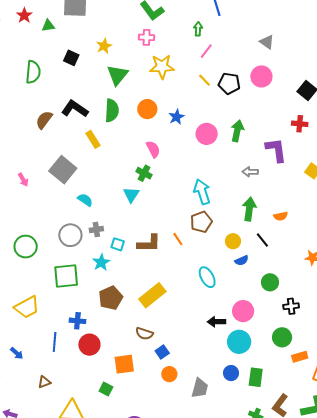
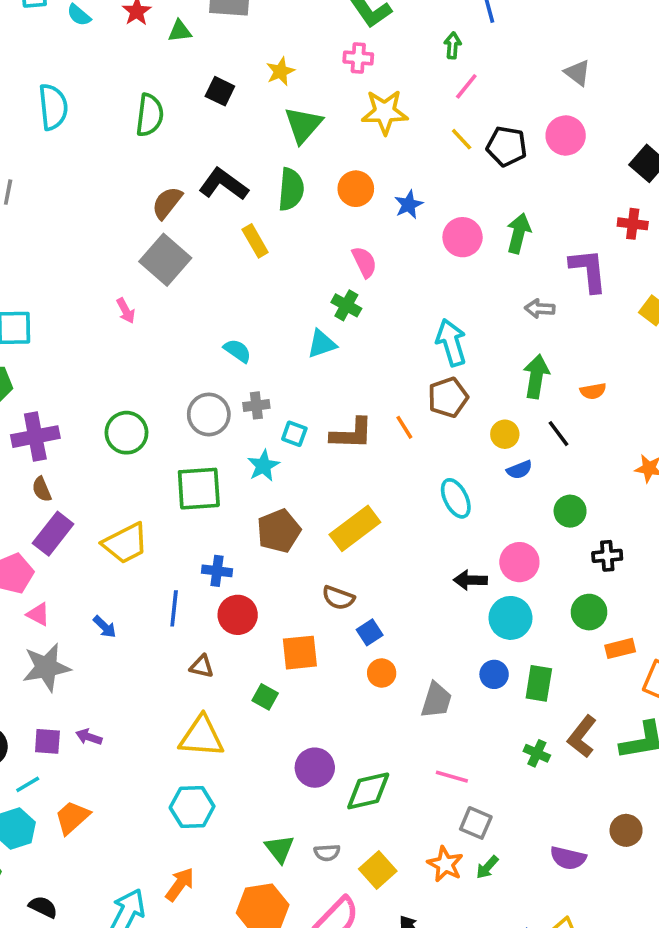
gray square: (63, 170) -> (165, 260), moved
cyan triangle: (131, 195) -> (322, 344), turned 36
brown triangle: (44, 382) -> (202, 666), moved, turned 32

